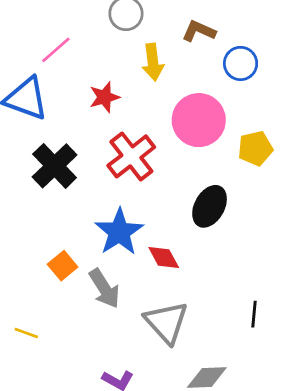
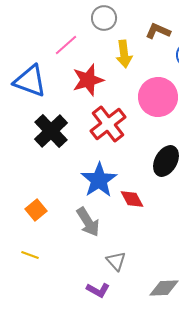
pink line: (56, 50) -> (66, 45), moved
red star: (104, 97) -> (88, 80), size x1.4
orange square: (63, 266) -> (36, 210), moved
gray triangle: (166, 322) -> (116, 261), moved, size x0.6

